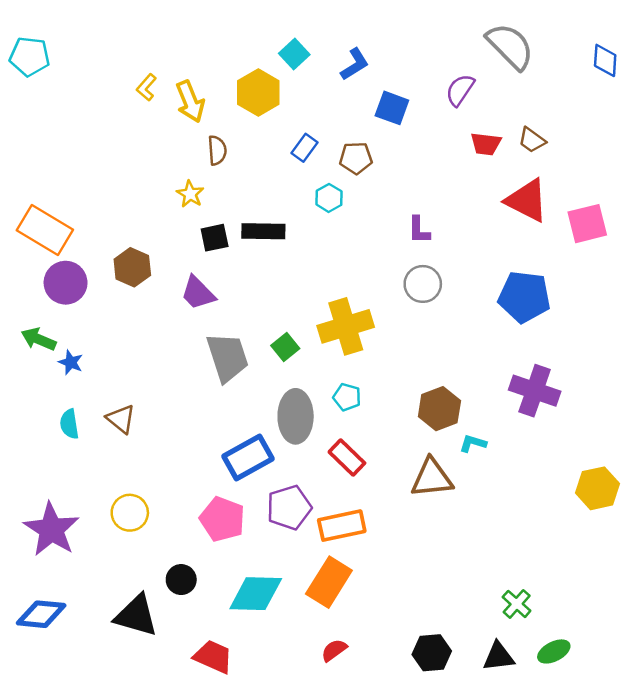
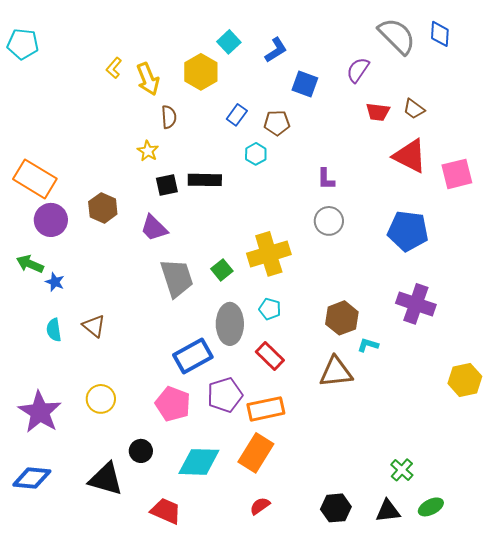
blue diamond: (605, 60) -> (440, 34), moved

